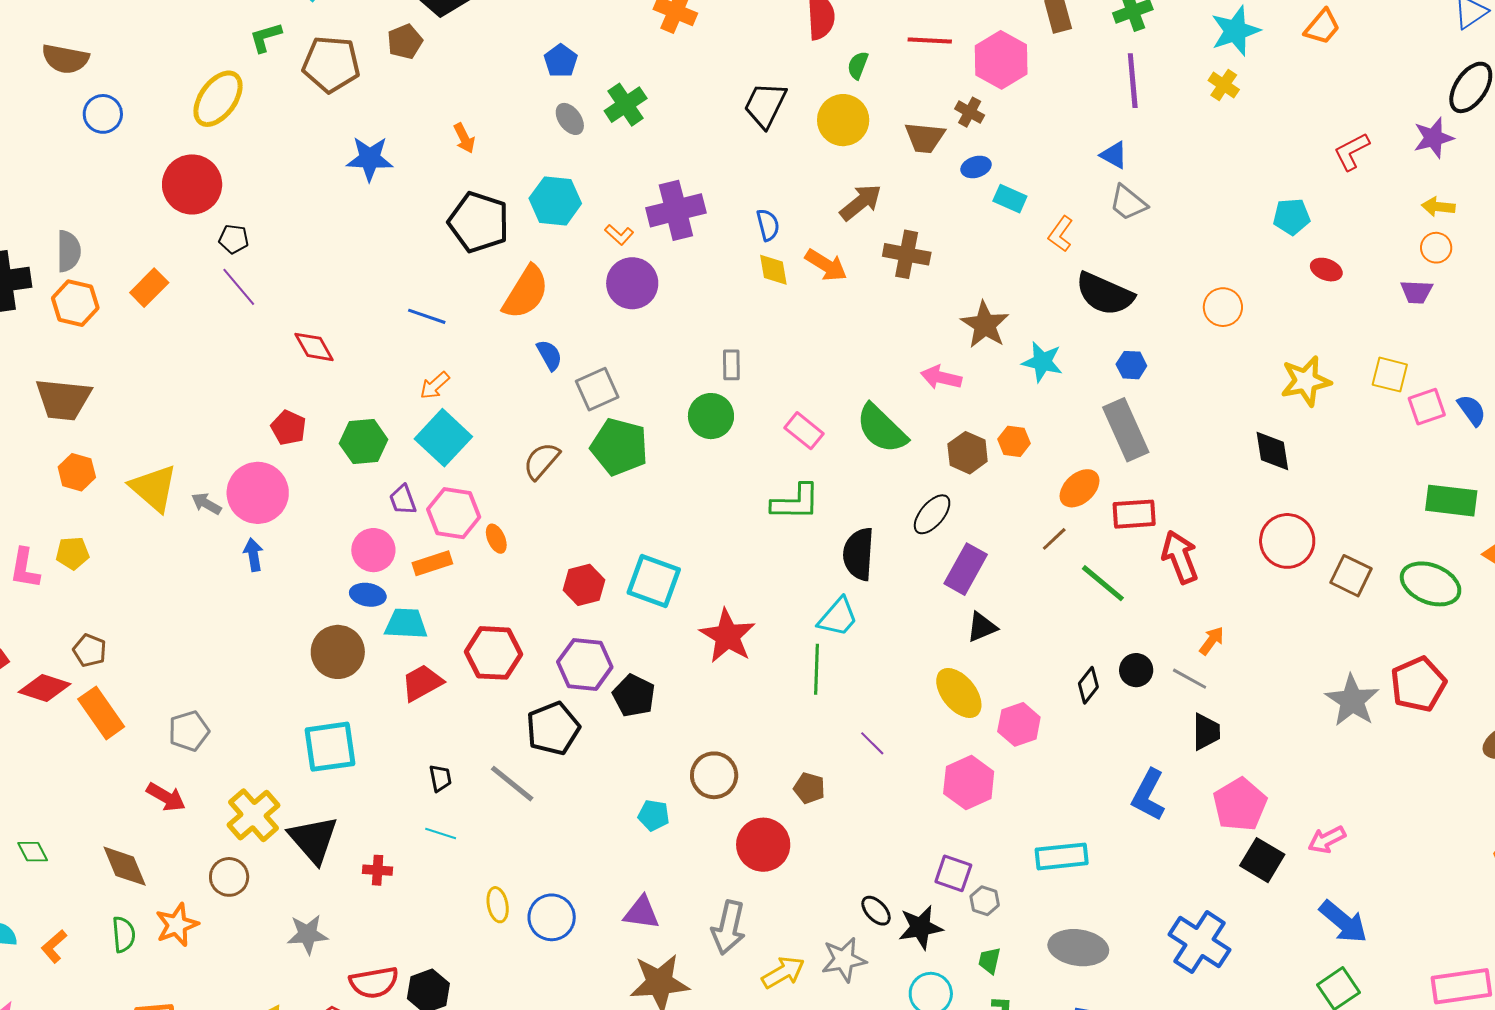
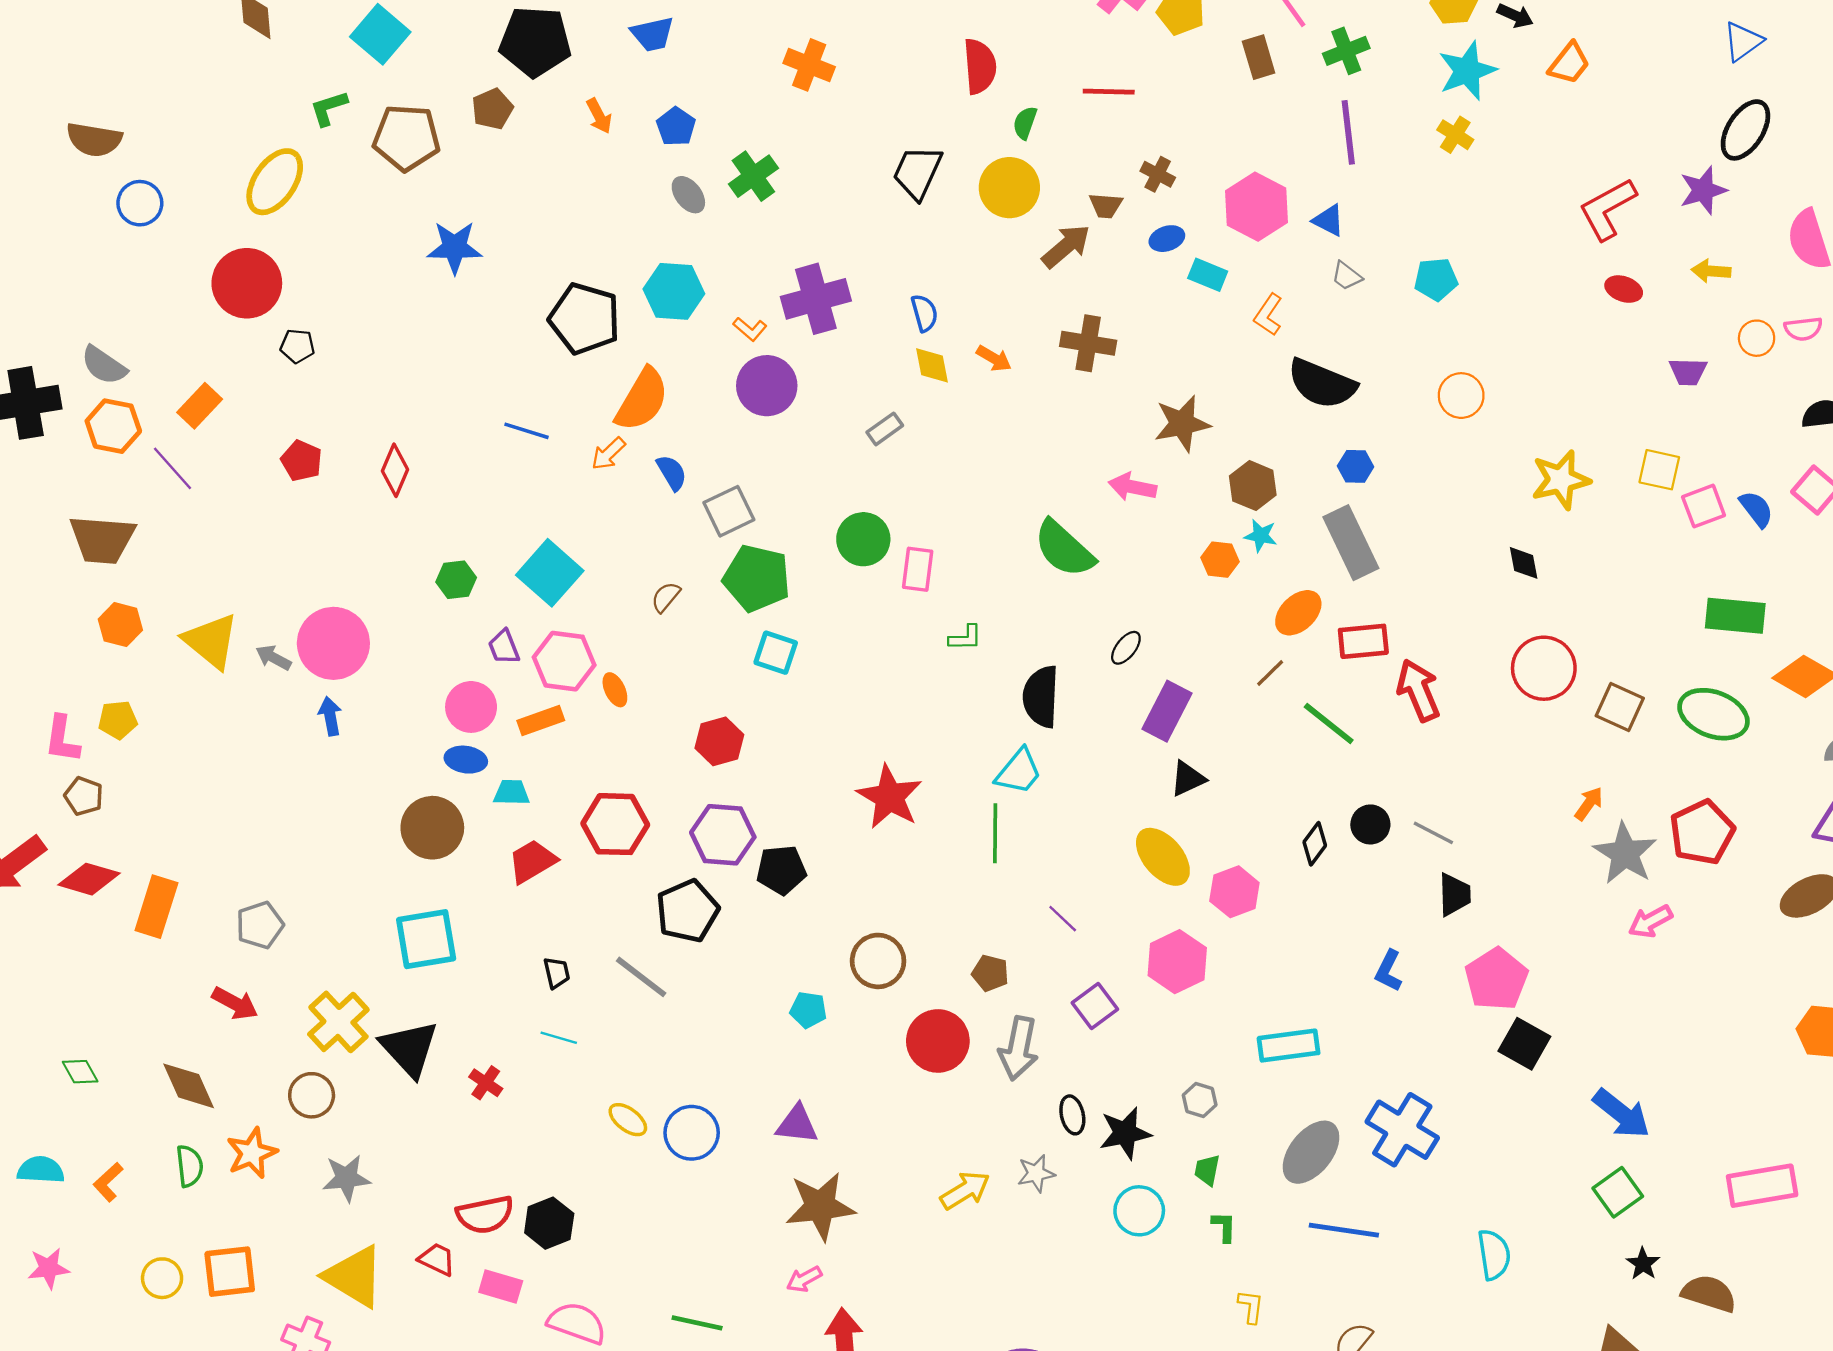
pink hexagon: (1001, 60) -> (1257, 207), moved
orange arrow: (464, 138) -> (599, 116), moved
brown trapezoid: (925, 138) -> (1106, 206), size x0.7
red L-shape: (1352, 152) -> (1607, 209), size x1.4
brown arrow: (861, 202) -> (1066, 246), moved
gray trapezoid: (1128, 203) -> (1347, 276), size x0.7
cyan pentagon: (1292, 217) -> (1436, 279), moved
orange circle: (1436, 248) -> (1757, 338), moved
gray semicircle: (69, 251) -> (104, 365), turned 126
orange arrow: (826, 265) -> (994, 358), size x0.7
red ellipse: (1326, 270) -> (1624, 289), moved
purple line: (239, 287) -> (172, 468), moved
brown star: (985, 325) -> (1182, 424), turned 30
red diamond: (314, 347) -> (395, 470), turned 54
cyan star: (1042, 362) -> (1261, 536), moved, size x0.7
gray rectangle: (731, 365) -> (885, 429), moved, turned 56
orange arrow: (435, 385) -> (608, 454), moved
red pentagon: (289, 428) -> (302, 461), moved
pink rectangle: (804, 431) -> (918, 569), moved, turned 60
green hexagon: (364, 441) -> (456, 580), size x0.7
black diamond: (1272, 451) -> (1524, 563), size x0.7
brown hexagon: (968, 453) -> (1253, 486), moved
brown semicircle: (541, 461) -> (666, 597), size x0.7
green L-shape: (796, 502) -> (965, 638), size x0.6
black ellipse: (932, 514) -> (1126, 648), size x0.7
cyan square: (654, 581) -> (776, 653), moved, size x0.7
cyan trapezoid: (406, 624) -> (512, 793), size x0.7
orange arrow: (1212, 641) -> (1589, 804), moved
brown pentagon: (90, 650) -> (84, 796), moved
black pentagon: (634, 696) -> (781, 870), turned -30
orange rectangle: (101, 713) -> (156, 907), turned 54
blue L-shape: (1148, 795) -> (1389, 971), size x0.7
pink arrow: (1327, 840) -> (1650, 921), moved
red cross: (378, 870) -> (486, 1083), turned 32
purple square: (953, 873) -> (1095, 1006), moved, turned 36
yellow ellipse: (498, 905) -> (628, 1120), turned -40
black ellipse: (876, 911) -> (1072, 1115), turned 32
gray arrow: (729, 928) -> (1019, 1048), moved
gray star: (308, 934) -> (346, 1178), moved
blue cross: (1200, 942) -> (1402, 1130), moved
gray ellipse: (1078, 948) -> (1311, 1152), turned -58
gray star: (844, 960) -> (1036, 1173), size x0.7

